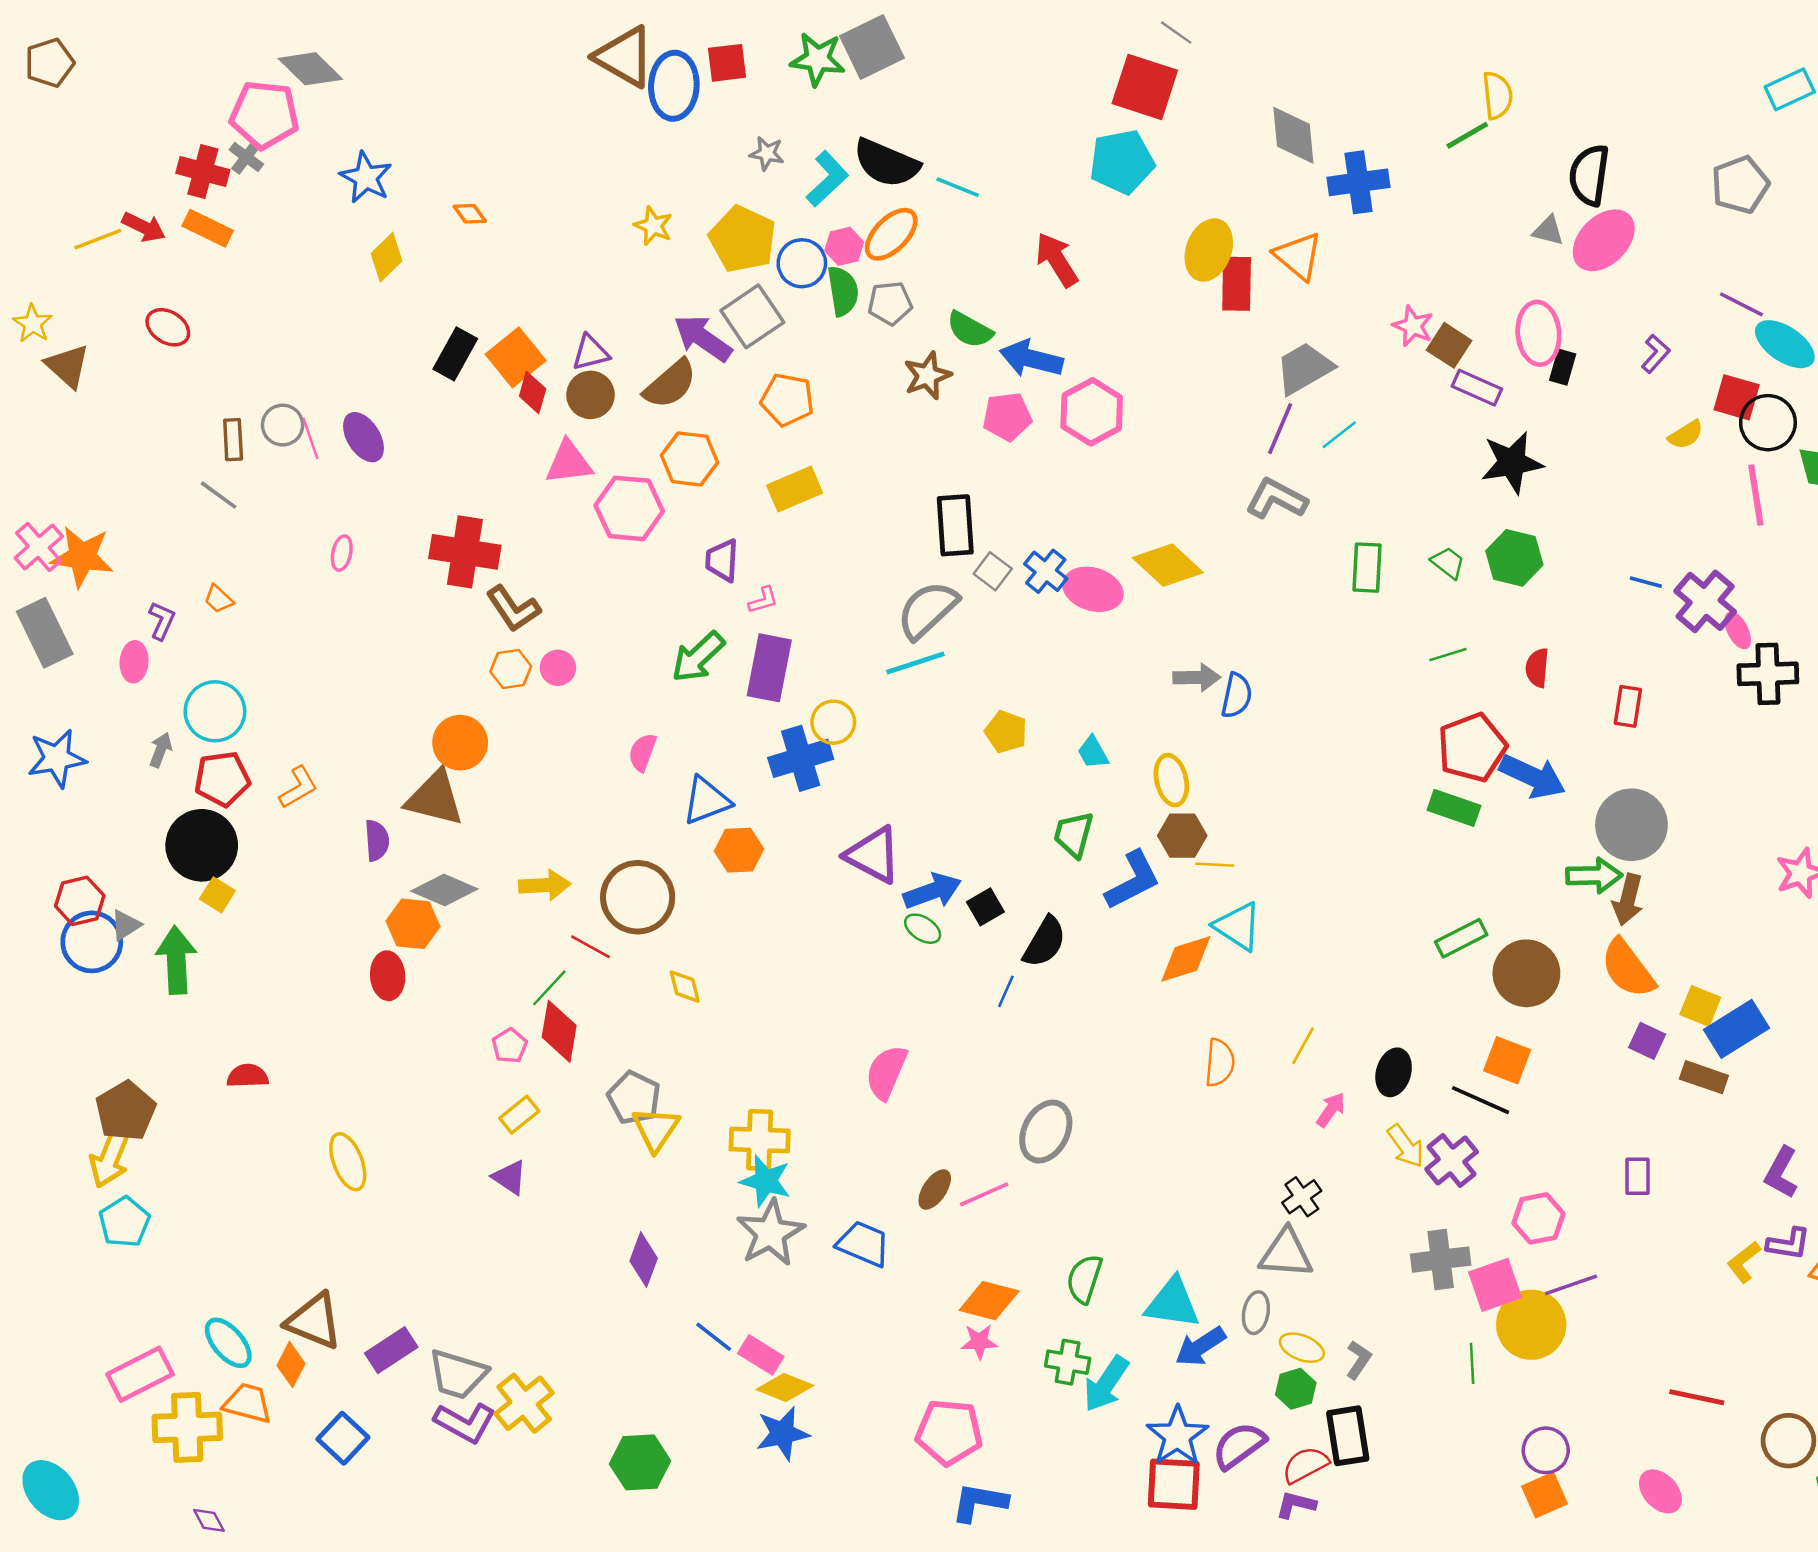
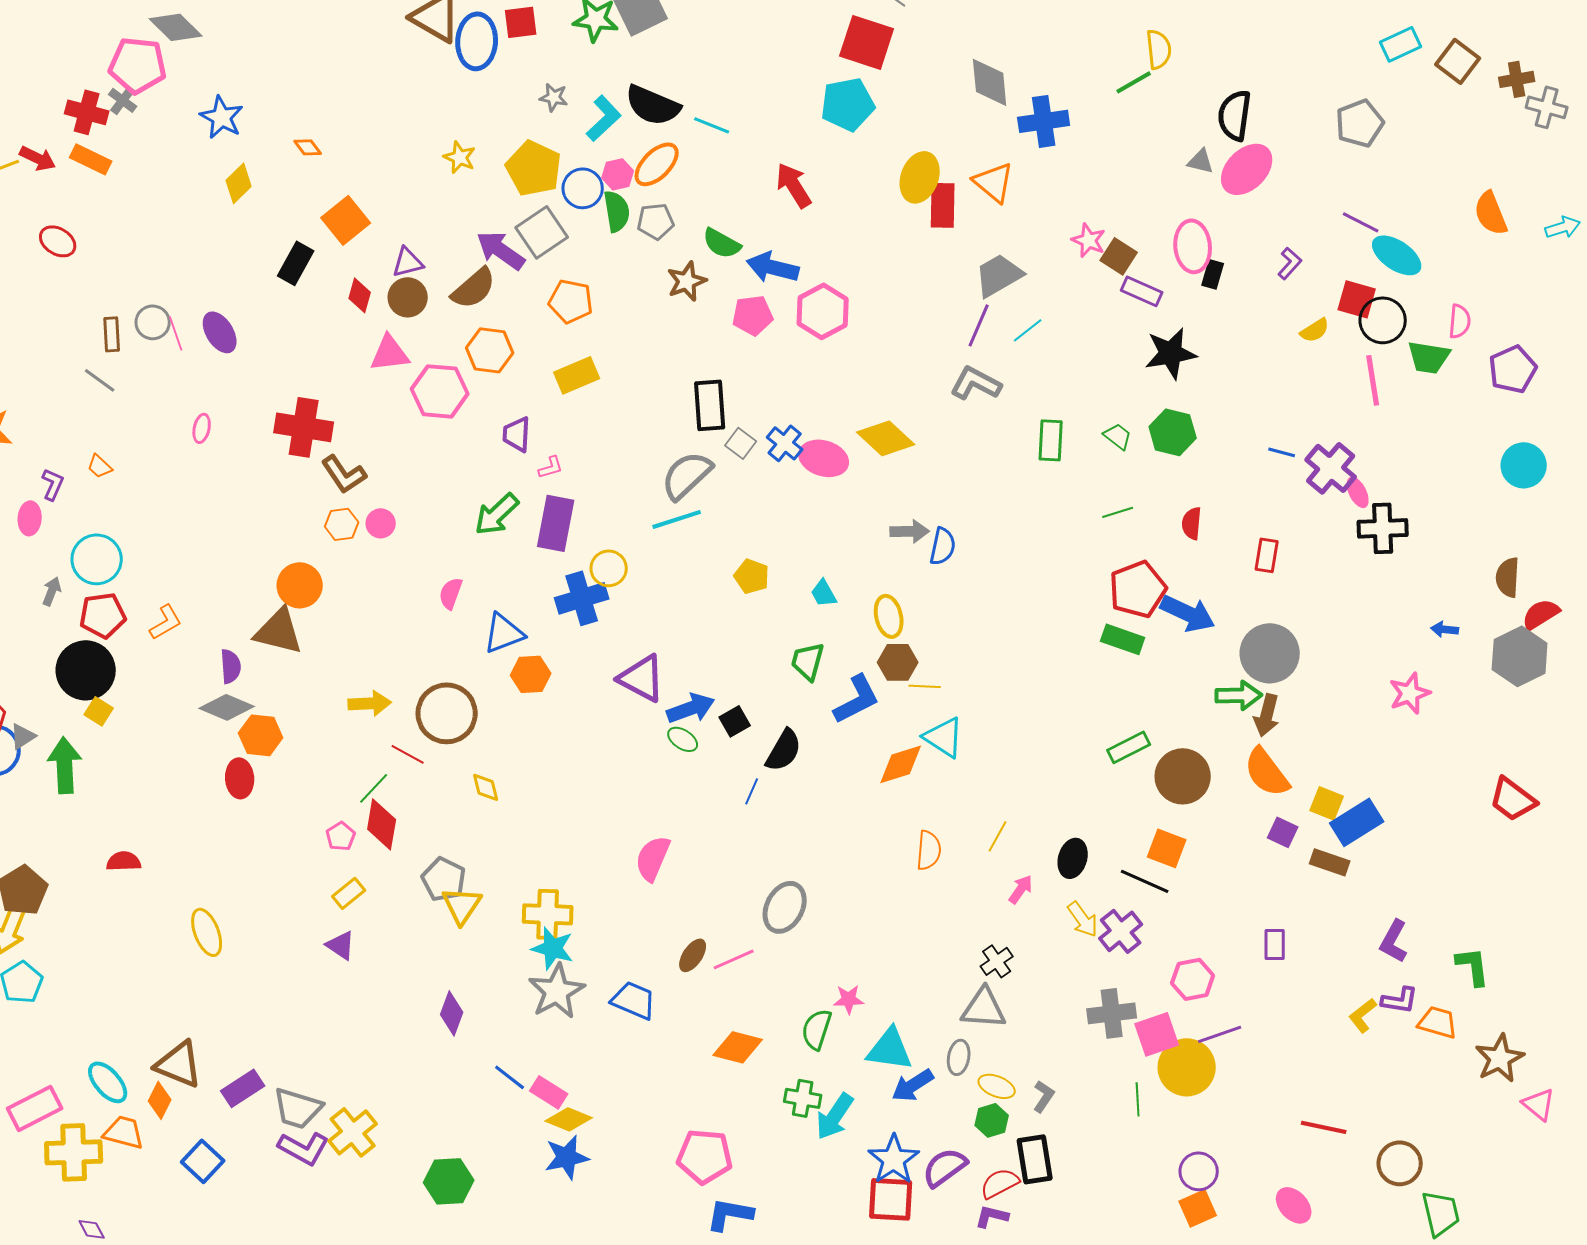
orange square: (516, 357) -> (346, 220), moved
gray diamond: (444, 890) -> (227, 707), moved
pink star: (979, 1342) -> (849, 999), moved

